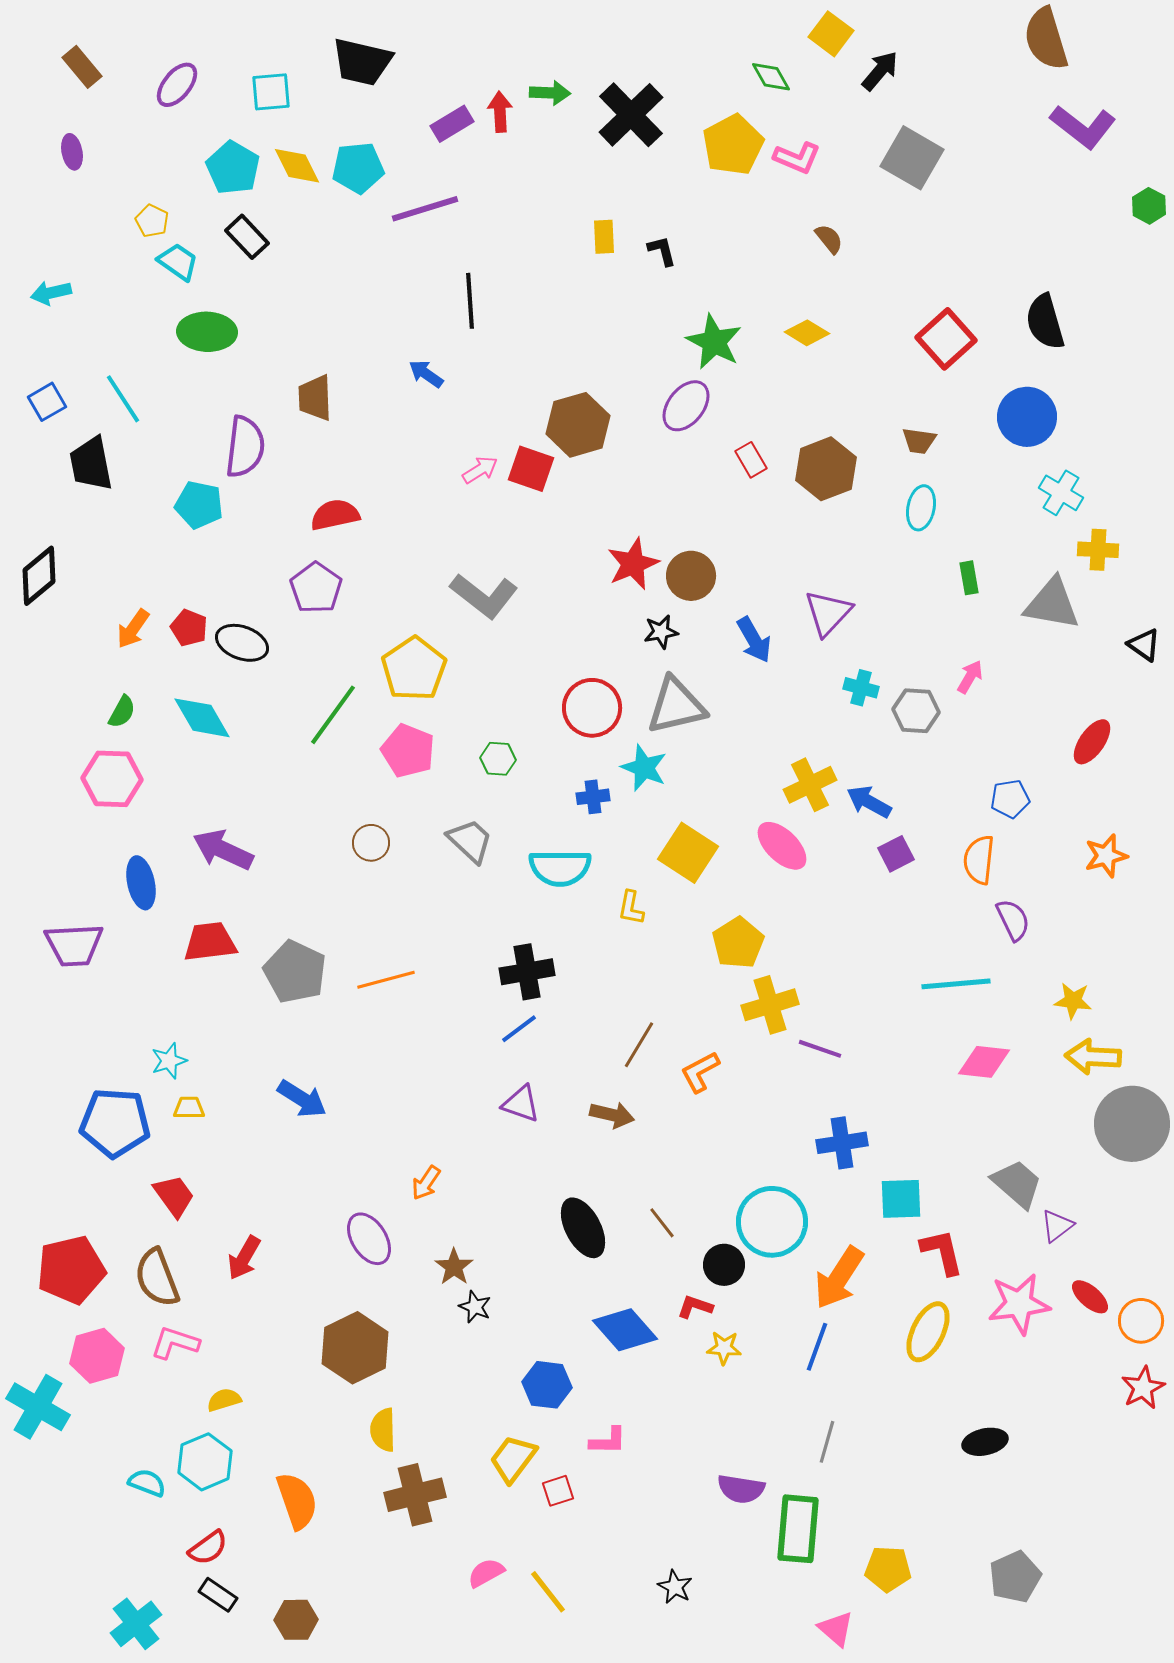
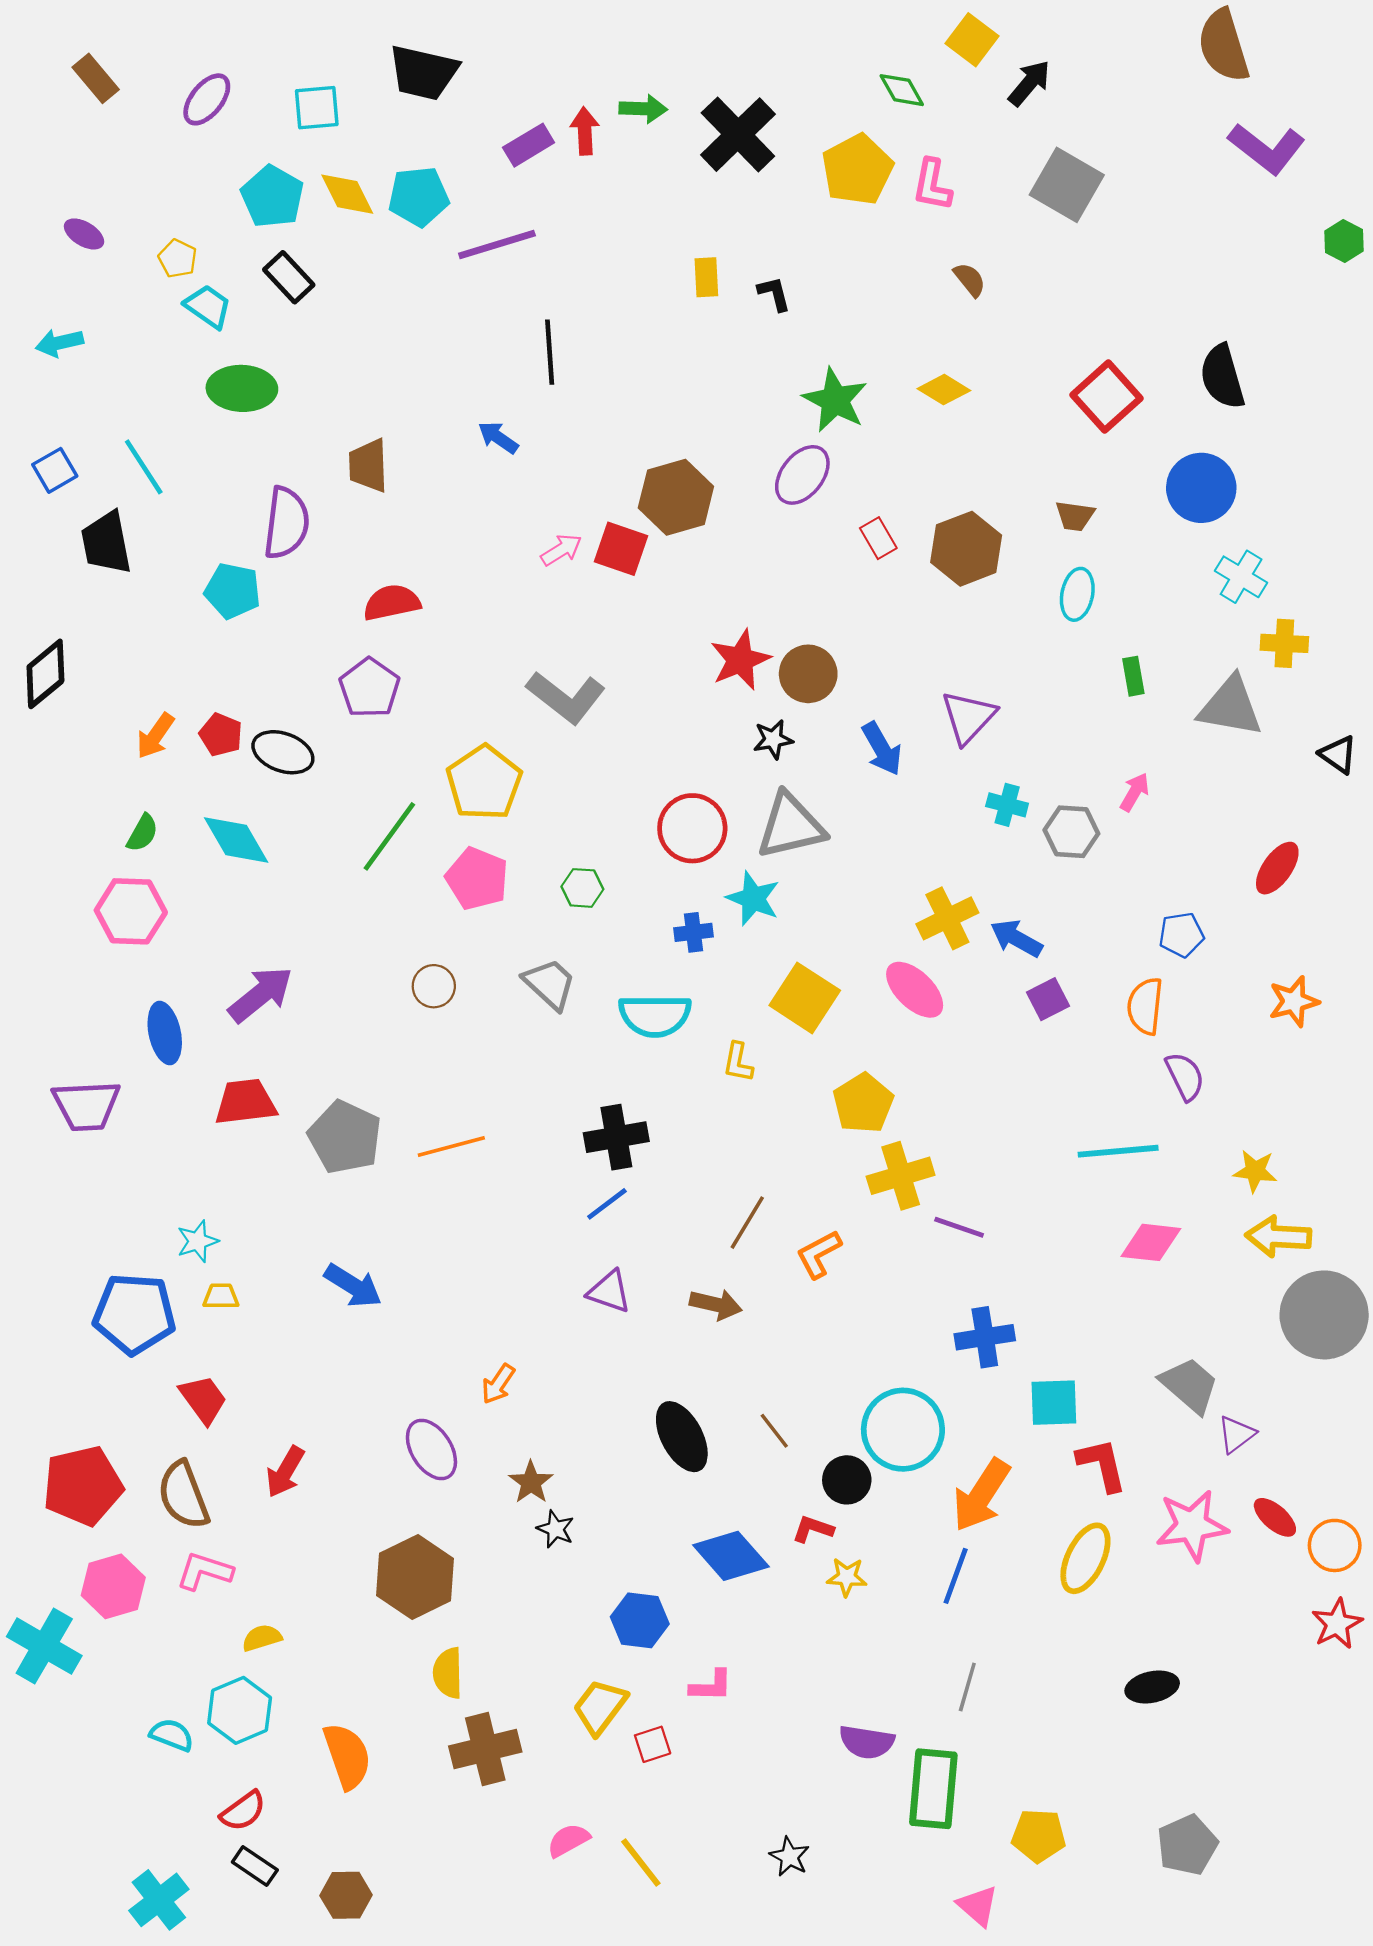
purple ellipse: (72, 152) -> (84, 234), moved, turned -48
pink L-shape: (797, 158) -> (932, 185), turned 78
purple arrow: (223, 850) -> (261, 994), turned 116

